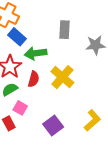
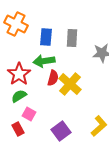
blue rectangle: (17, 37) -> (46, 37), moved, turned 54
red semicircle: (34, 79) -> (53, 78), moved

